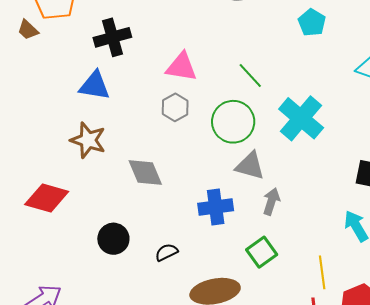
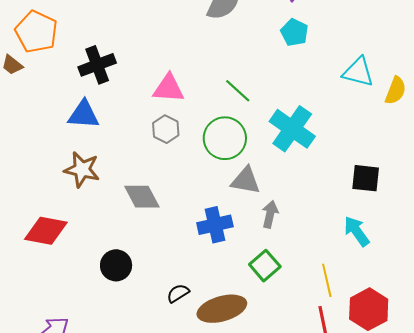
black semicircle: (166, 252) -> (178, 293), moved

